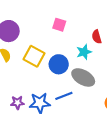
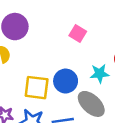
yellow square: (34, 56) -> (37, 88), moved, turned -35

